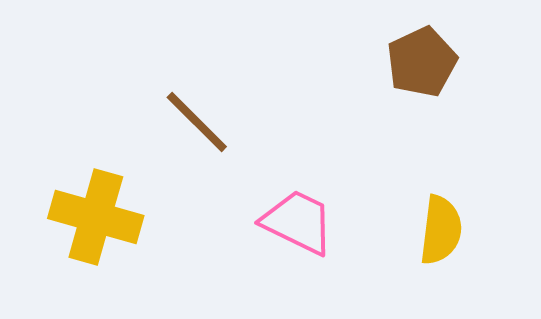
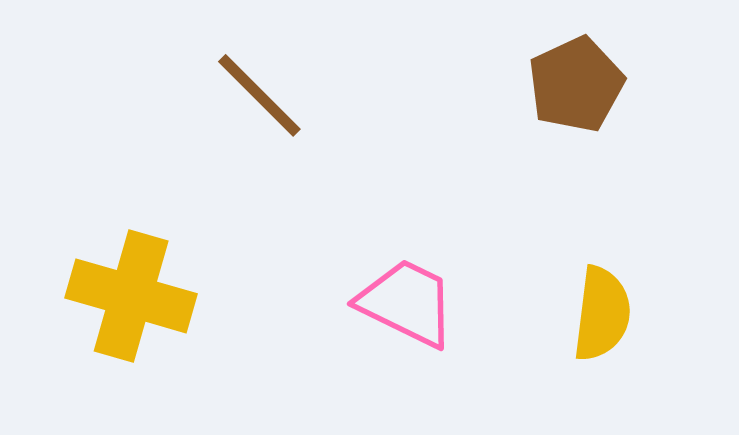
brown line: (197, 122) -> (259, 95), moved

